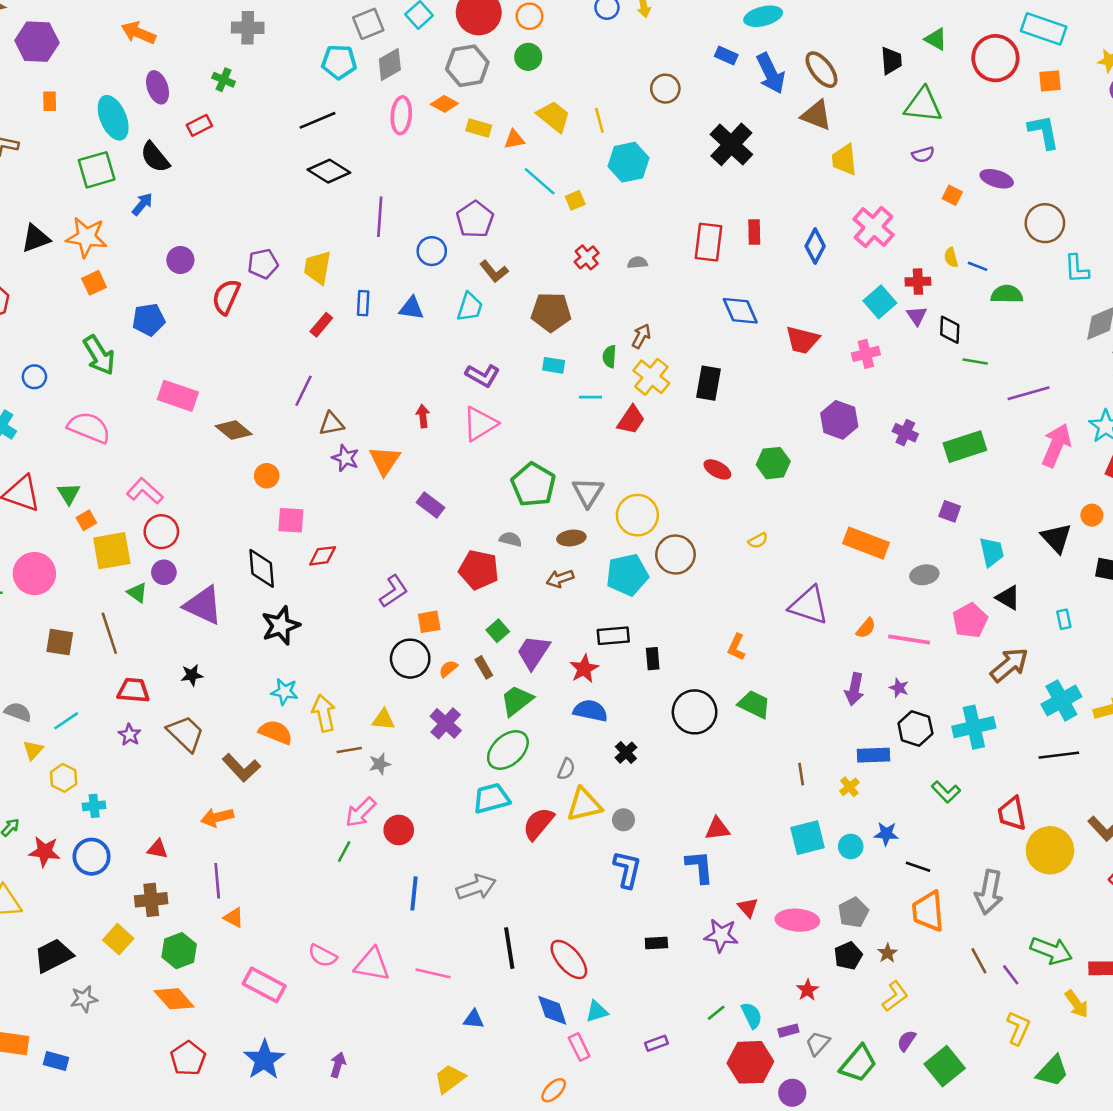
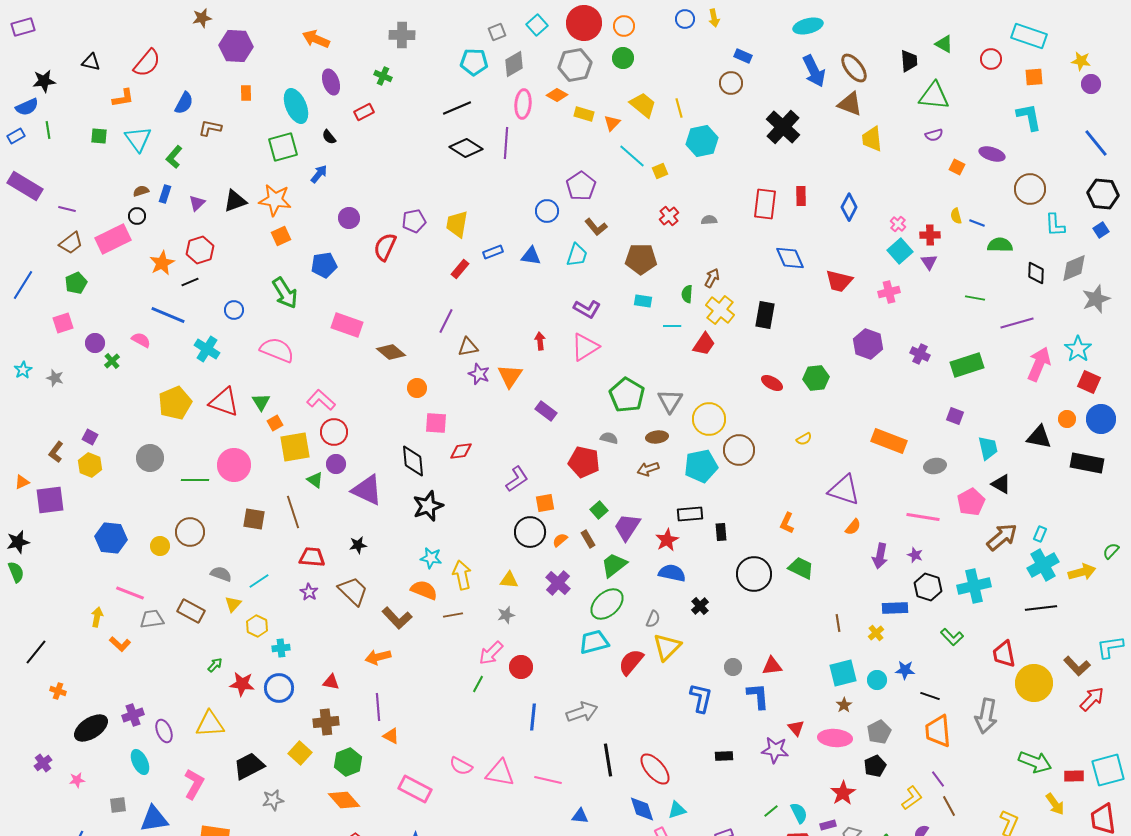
gray square: (368, 24) -> (497, 32), size x0.7
blue rectangle: (726, 56) -> (743, 56), moved
red circle: (995, 58) -> (991, 59), size x0.6
orange triangle: (514, 139) -> (612, 123), turned -36
black semicircle: (155, 157) -> (329, 137), size x0.6
purple line: (380, 217) -> (506, 143), moved
pink cross: (874, 227) -> (898, 224), moved, size x0.5
blue rectangle: (363, 303) -> (493, 252), turned 66
black diamond: (950, 330) -> (1036, 273), moved
black triangle: (1056, 538) -> (1039, 437), turned -36
cyan rectangle: (1064, 619) -> (1040, 534), moved, turned 35
orange semicircle: (866, 628) -> (853, 527), moved
brown line: (349, 750) -> (453, 615), moved
yellow triangle: (584, 805) -> (667, 647), turned -32
gray circle: (623, 820) -> (733, 667), moved
brown star: (887, 953) -> (844, 705), moved
brown line: (979, 961) -> (949, 806), moved
purple line: (1011, 975) -> (938, 779), moved
red star: (808, 990) -> (843, 793), size x1.4

